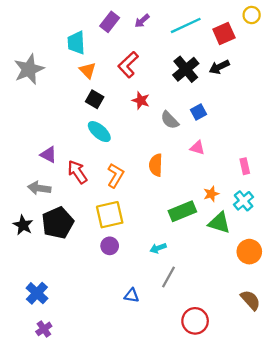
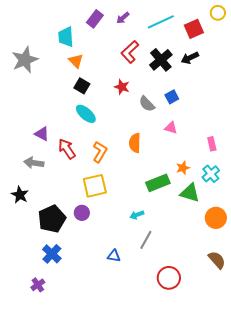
red L-shape: (128, 65) -> (130, 52), moved
black pentagon: (58, 223) -> (52, 219), moved
purple circle: (110, 246) -> (82, 213), moved
blue cross: (37, 293) -> (52, 254), moved

